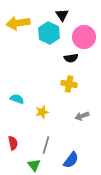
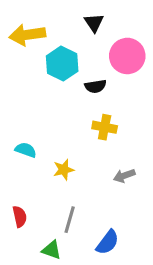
cyan hexagon: (49, 33) -> (62, 64), moved
black semicircle: (71, 58) -> (95, 86), moved
green triangle: (34, 165) -> (52, 250), turned -32

